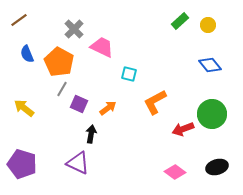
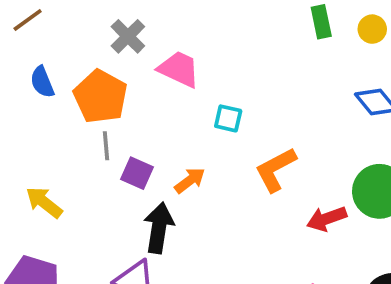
green rectangle: (180, 21) -> (321, 22), turned -60
gray line: (62, 89) -> (106, 146), turned -35
yellow arrow: (24, 108) -> (44, 202), moved
black arrow: (91, 134) -> (159, 228), size x1.5

